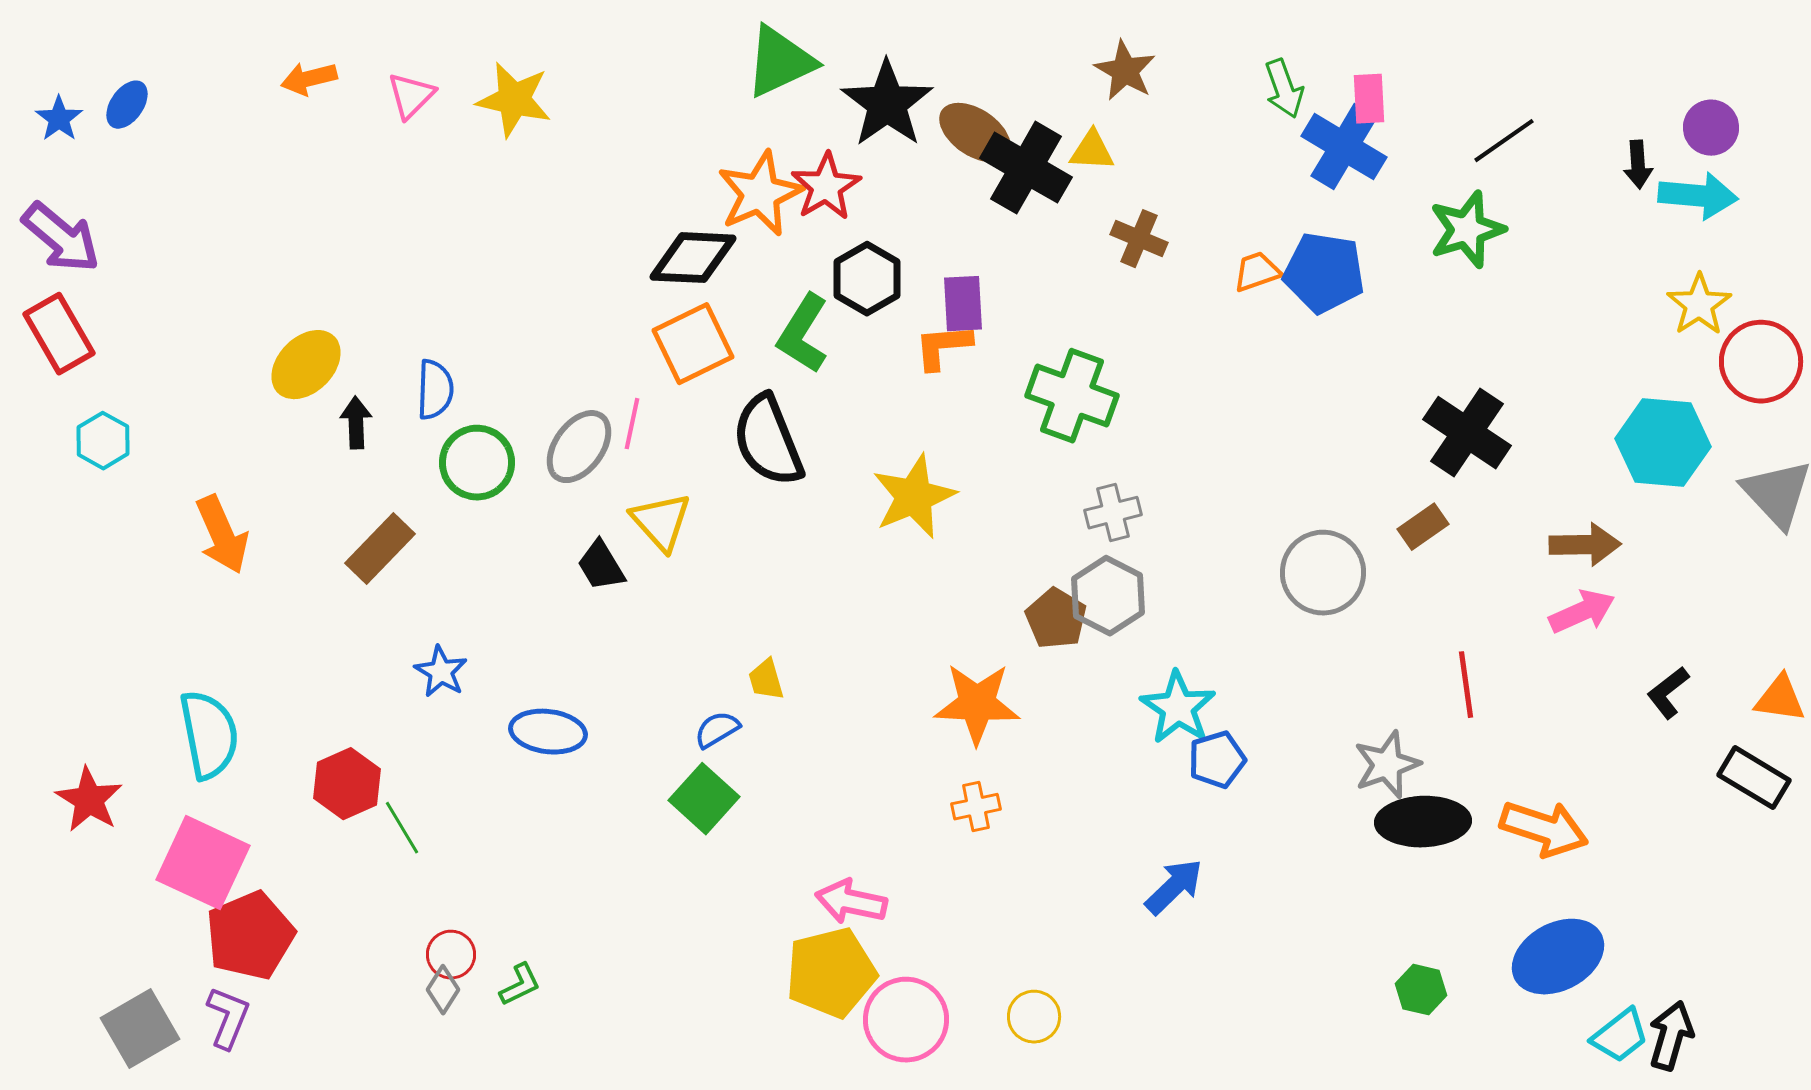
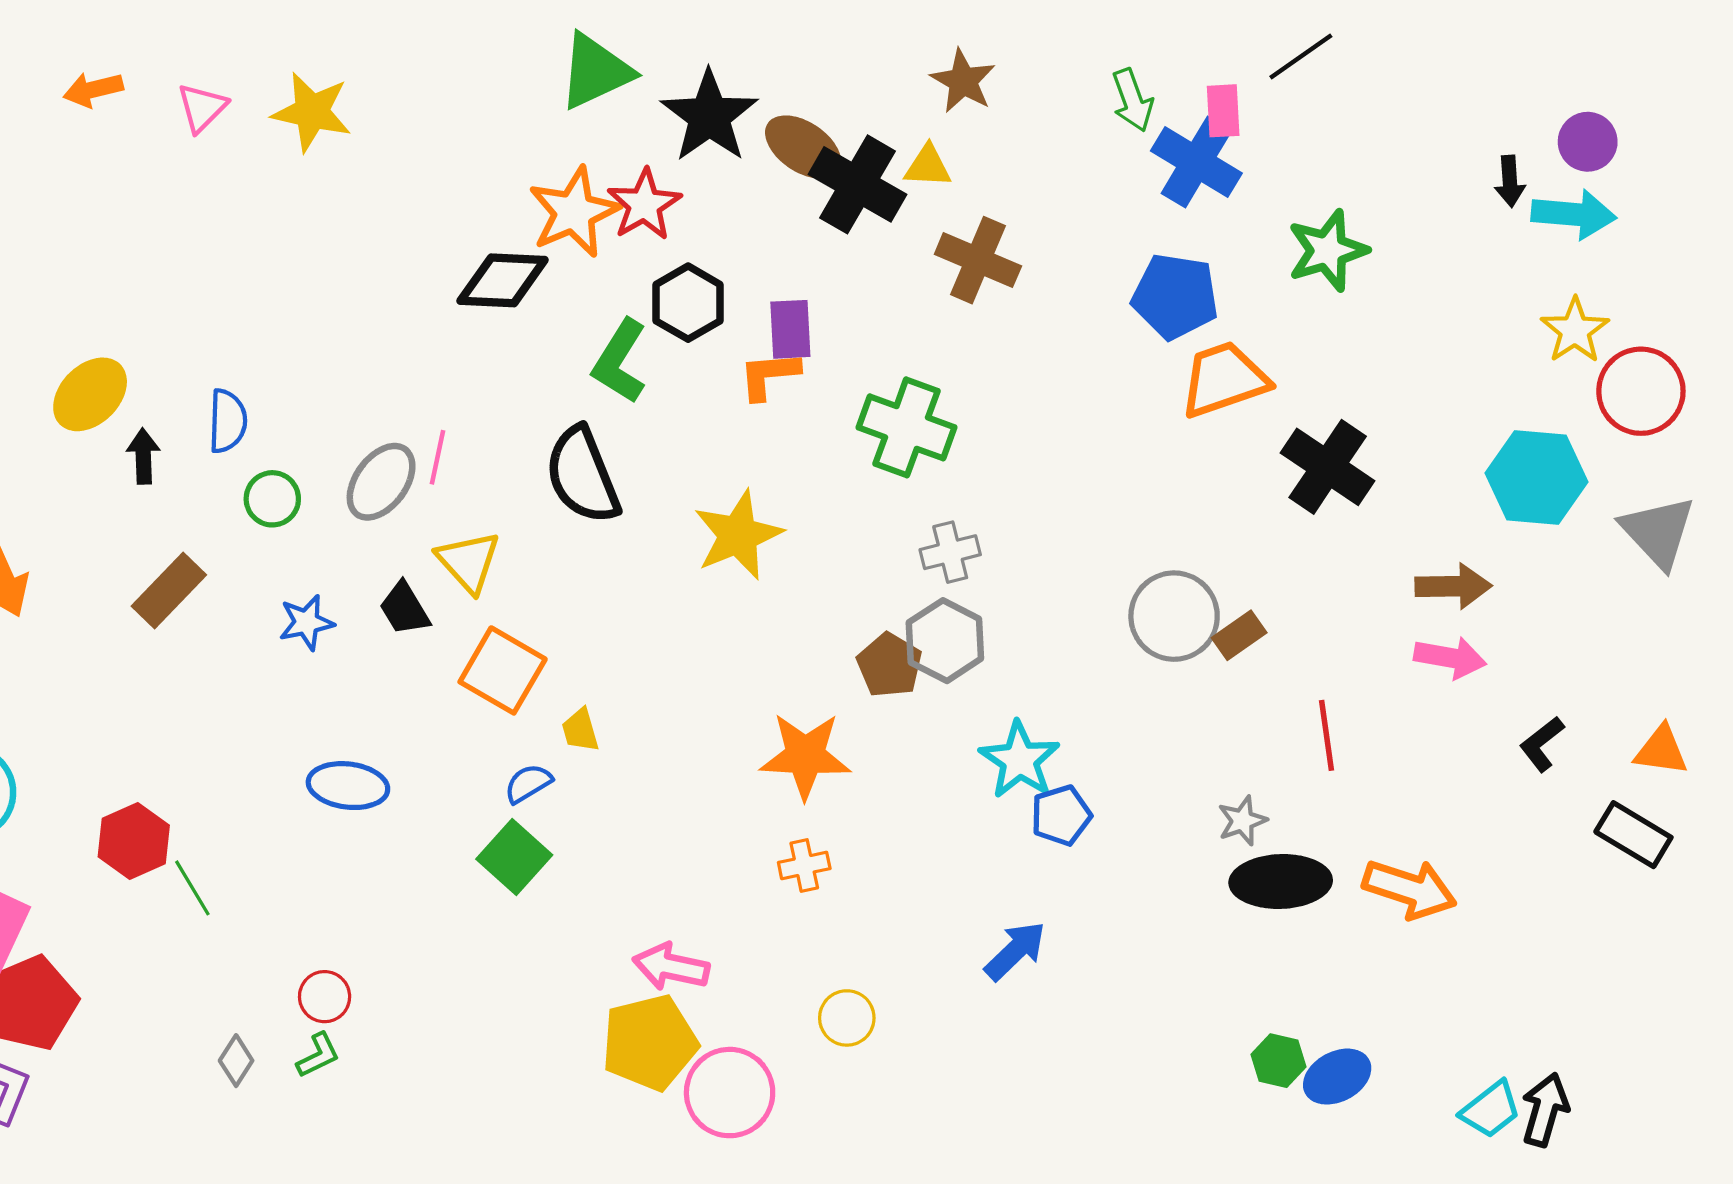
black line: (1504, 141) -> (1301, 56), moved
brown cross: (1139, 239) -> (978, 260), size x1.4
orange trapezoid: (1257, 272) -> (1224, 379), moved, size x1.8
orange square: (693, 344) -> (503, 670), moved, turned -34
green circle: (477, 463) -> (272, 499), size x0.7
brown rectangle: (1423, 527) -> (1239, 635), moved
pink arrow: (1582, 612) -> (1450, 658), turned 34
blue star: (441, 672) -> (306, 622), moved, turned 30
gray star: (1387, 765) -> (1242, 821), size x0.7
red circle: (451, 955) -> (325, 997), moved
blue ellipse: (1558, 957) -> (1337, 1077), moved, size x0.7
yellow circle: (1034, 1017) -> (847, 1018), moved

